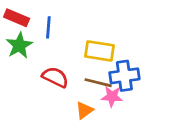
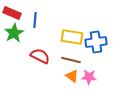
blue cross: (124, 76) -> (96, 42), moved
pink star: (112, 97) -> (89, 77), moved
orange triangle: (84, 110) -> (72, 76), moved, turned -48

